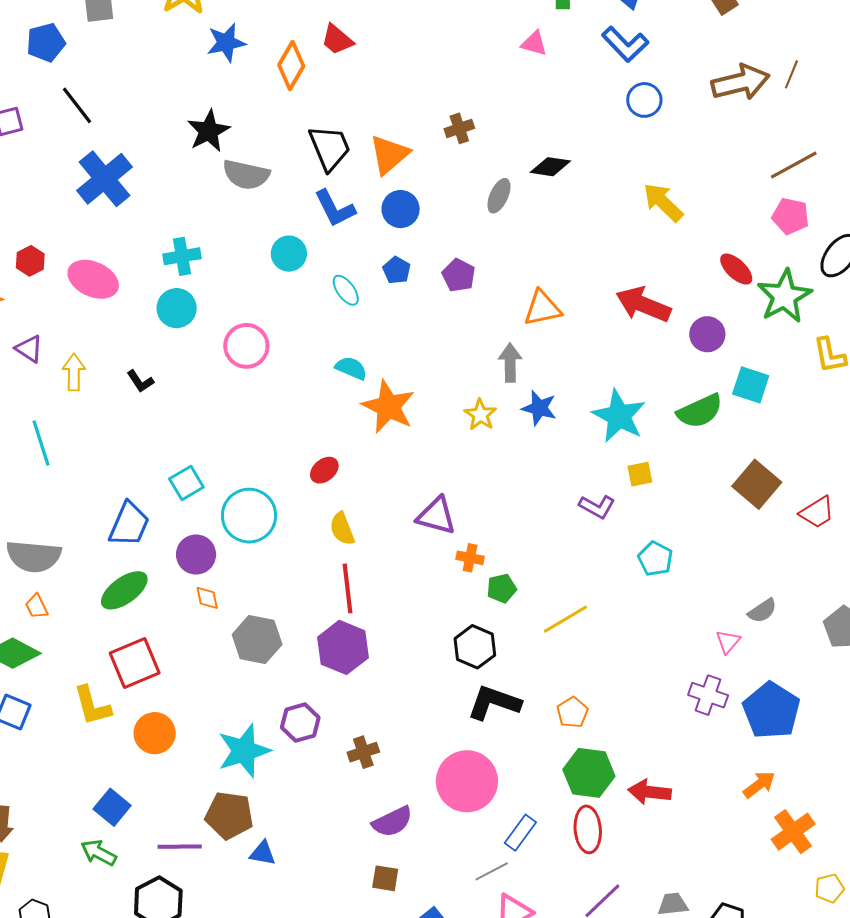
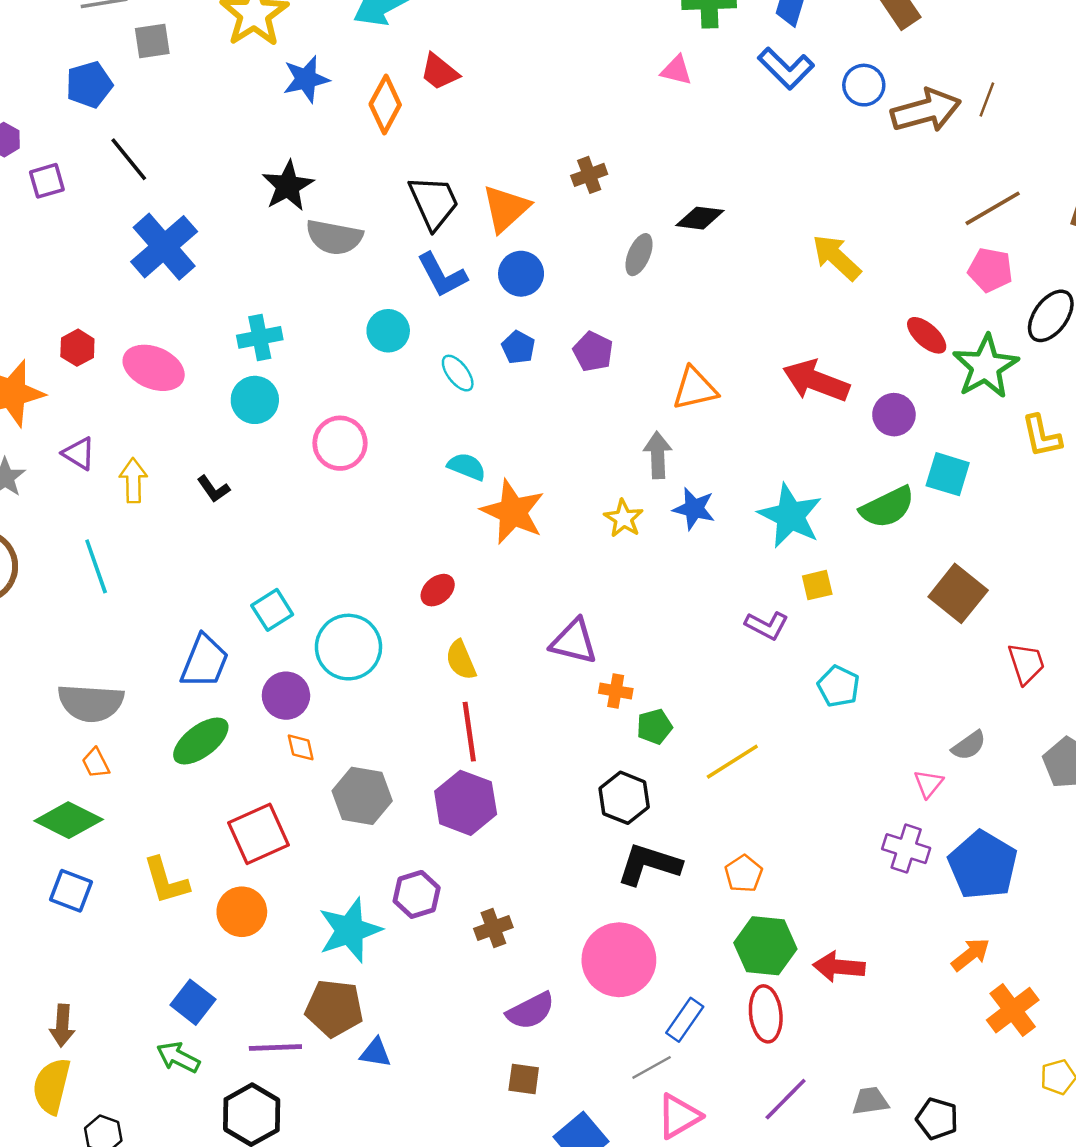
blue circle: (644, 100) -> (864, 85), moved
red trapezoid: (817, 512) -> (1026, 663), moved, turned -75
red square: (135, 663) -> (259, 834), moved

